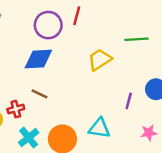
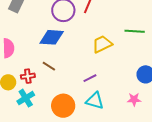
purple line: (129, 101) -> (90, 78), moved, turned 40
pink star: (149, 133) -> (134, 99), moved
cyan cross: (29, 138) -> (26, 98), moved

